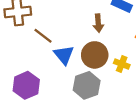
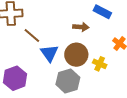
brown arrow: (98, 23) -> (81, 27), turned -84

